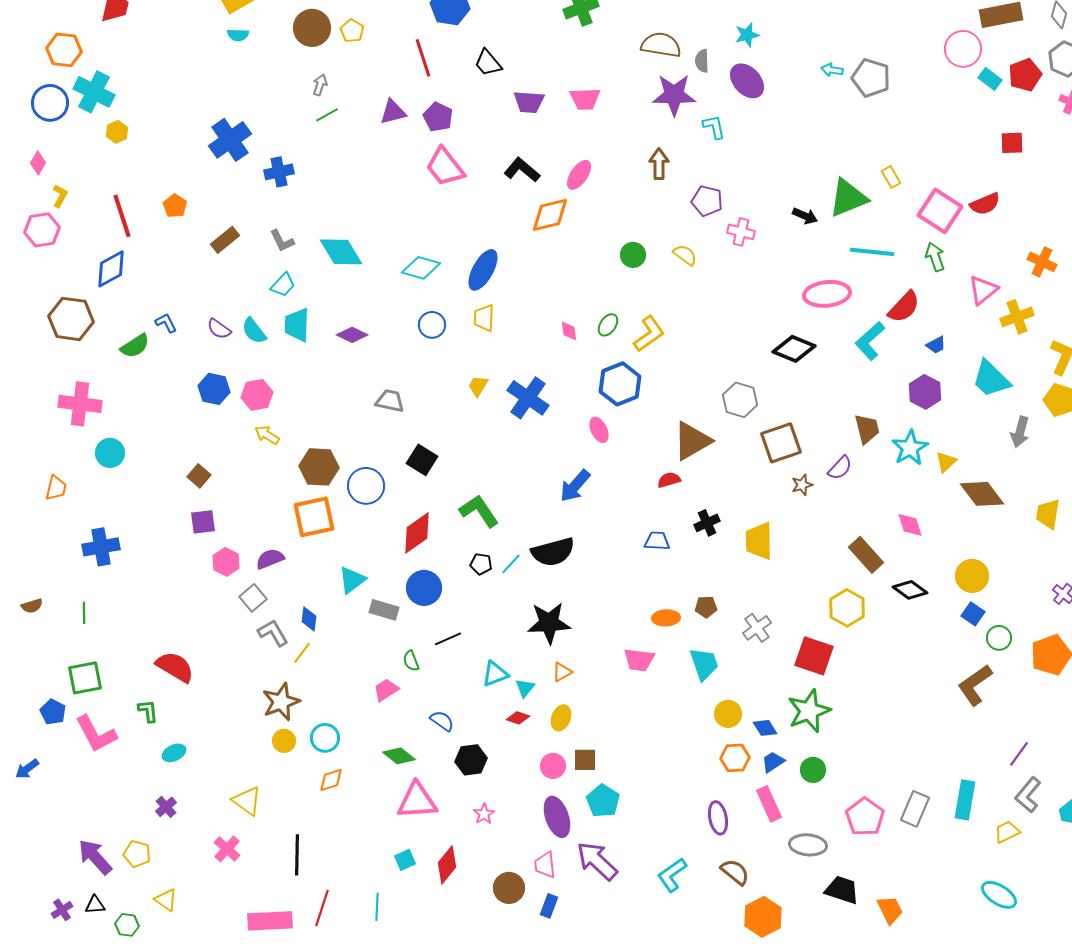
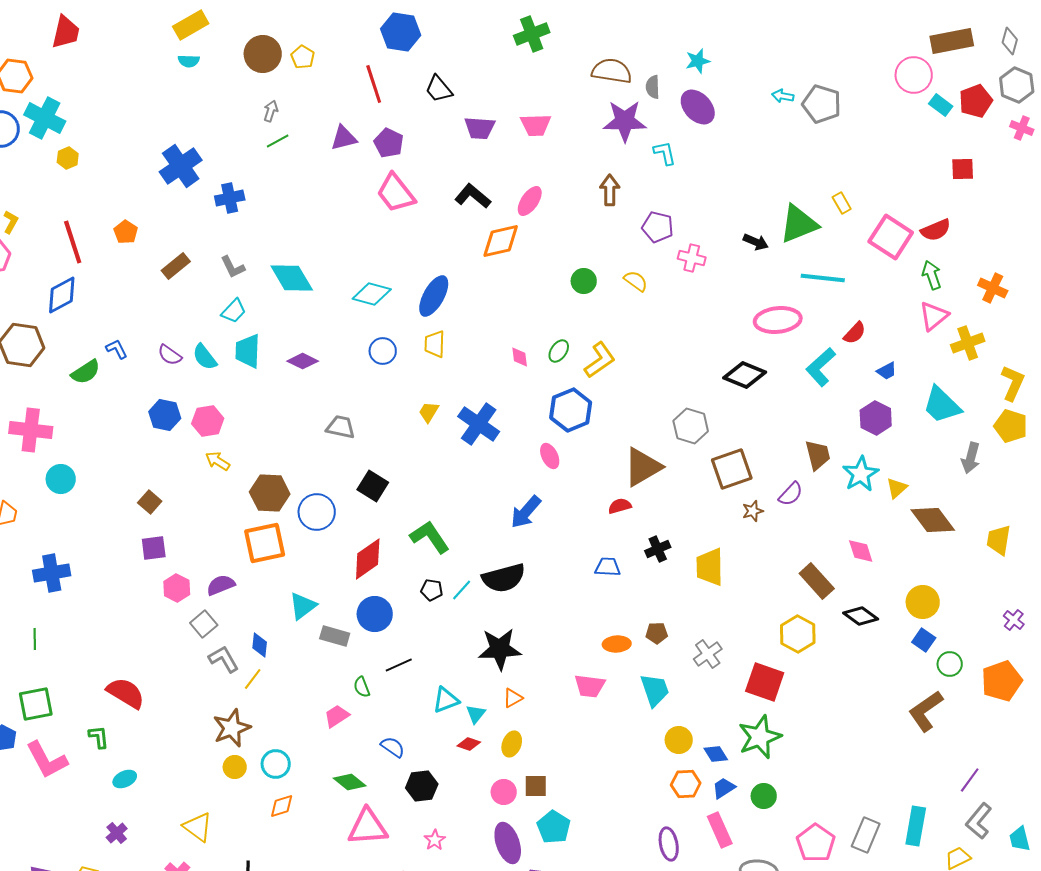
green arrow: (935, 257) -> (932, 275), moved
red semicircle: (904, 307) -> (855, 333), size x0.7

